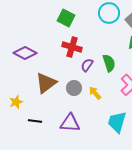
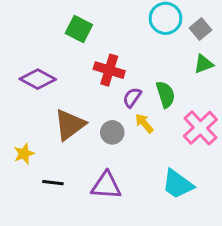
green square: (66, 18) -> (79, 29), moved
yellow arrow: (95, 93) -> (144, 123), moved
cyan trapezoid: (117, 122) -> (178, 184), turned -70

